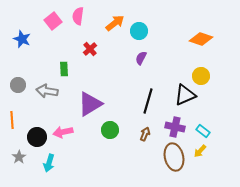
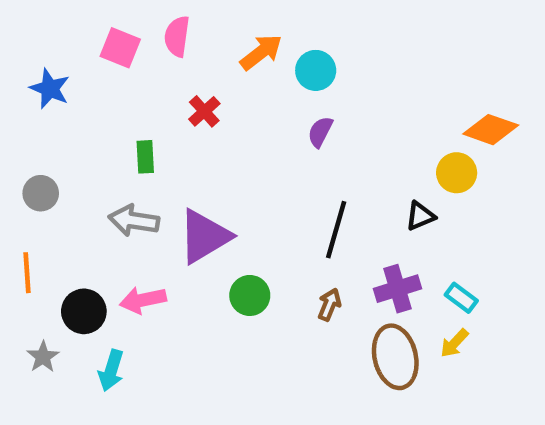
pink square: (53, 21) -> (120, 48), turned -30
orange diamond: (201, 39) -> (491, 130), moved
gray arrow: (47, 91) -> (134, 220), moved
black triangle: (185, 95) -> (420, 216), size x0.6
purple cross: (175, 127) -> (398, 289), turned -30

